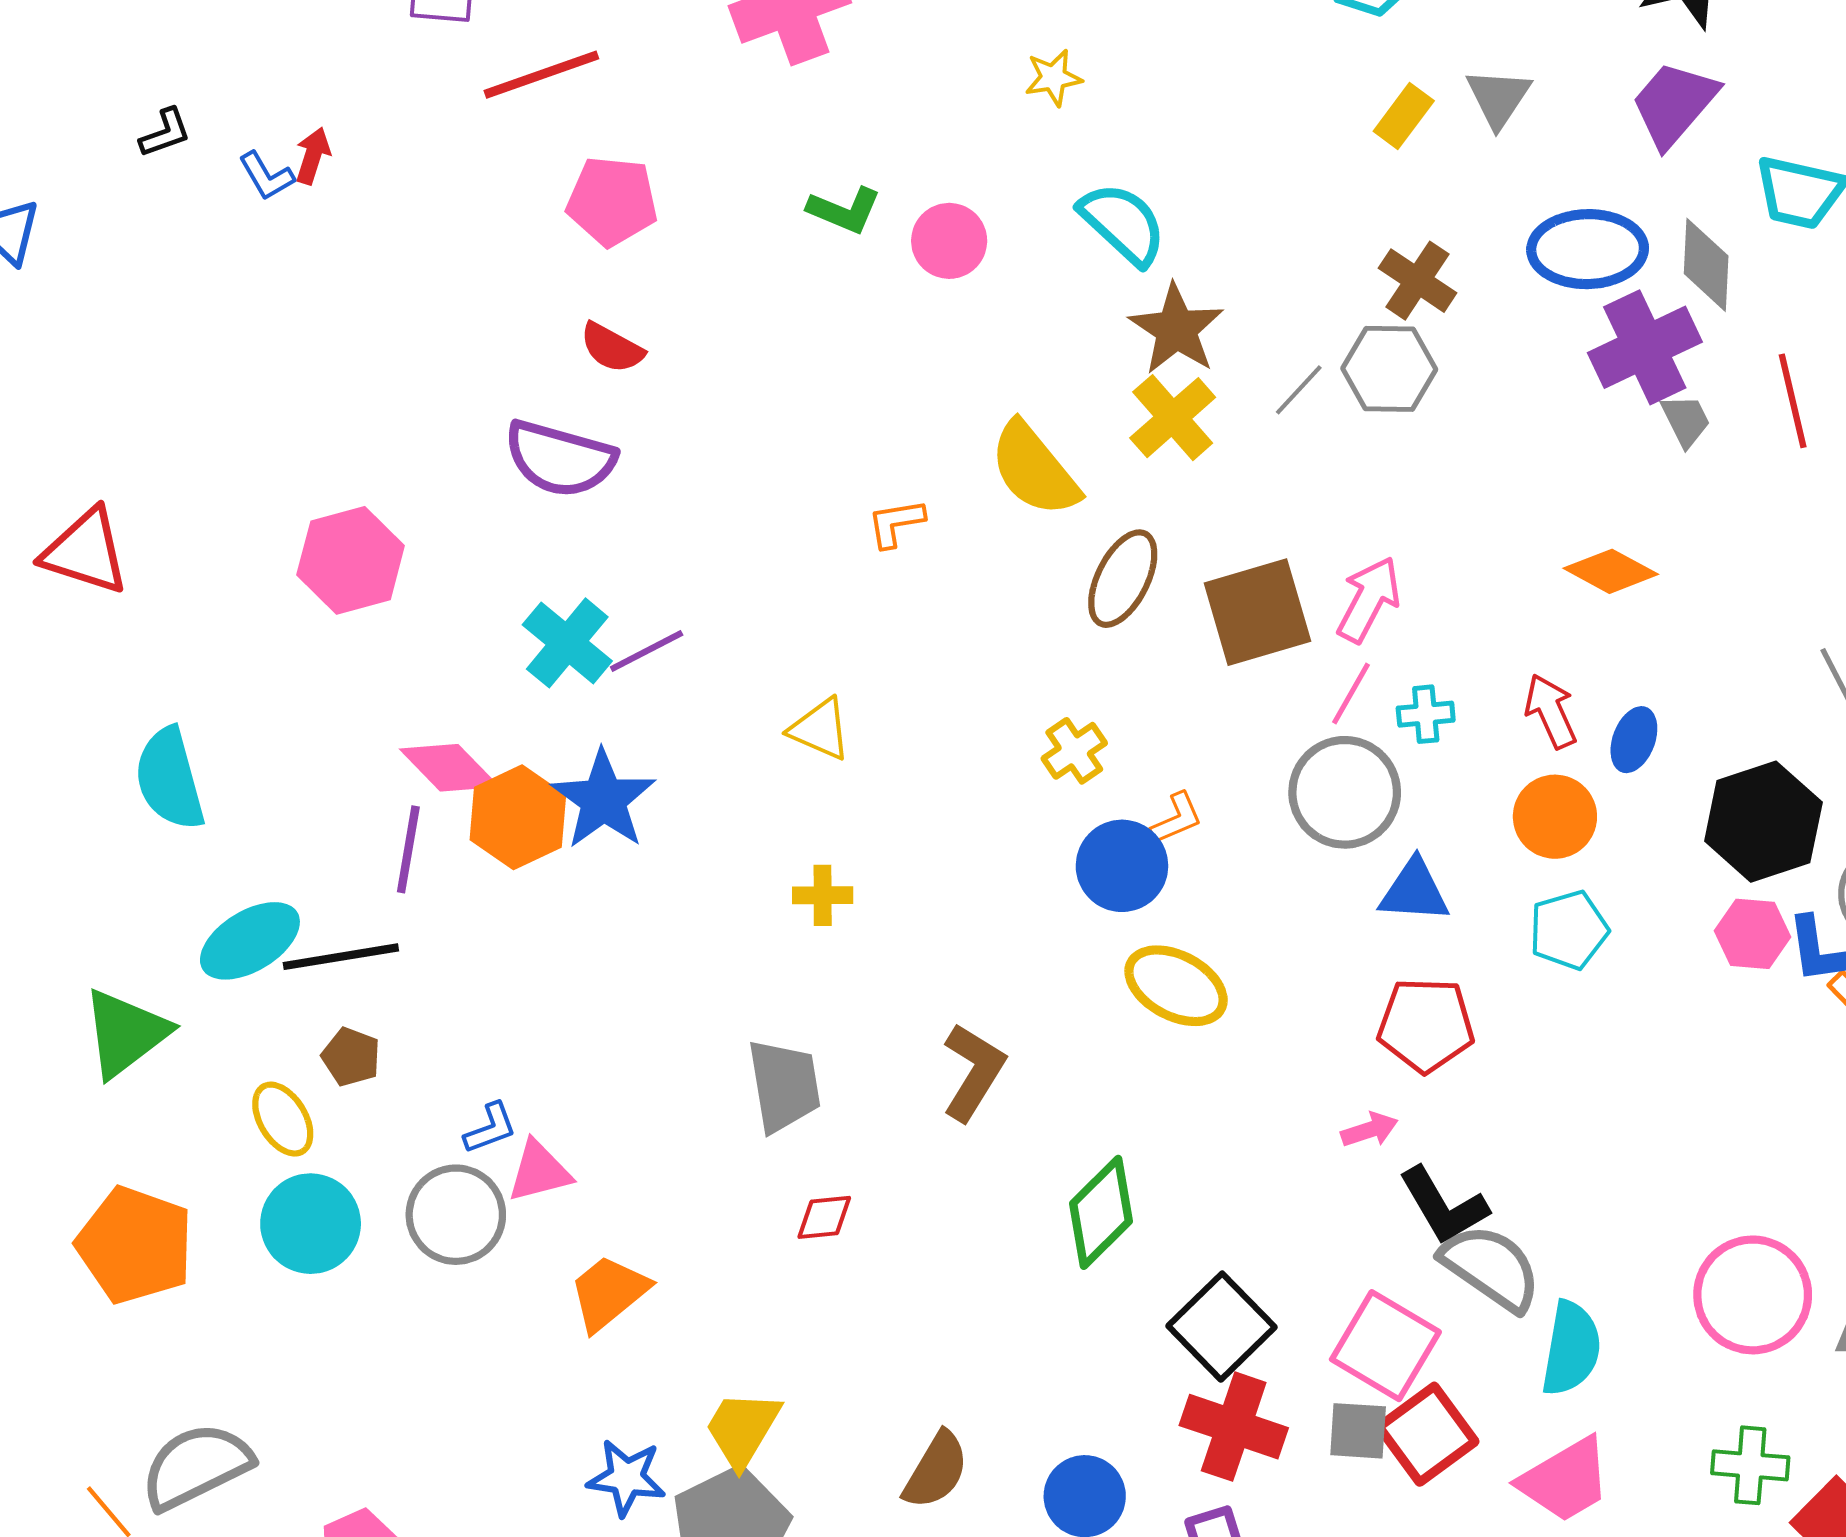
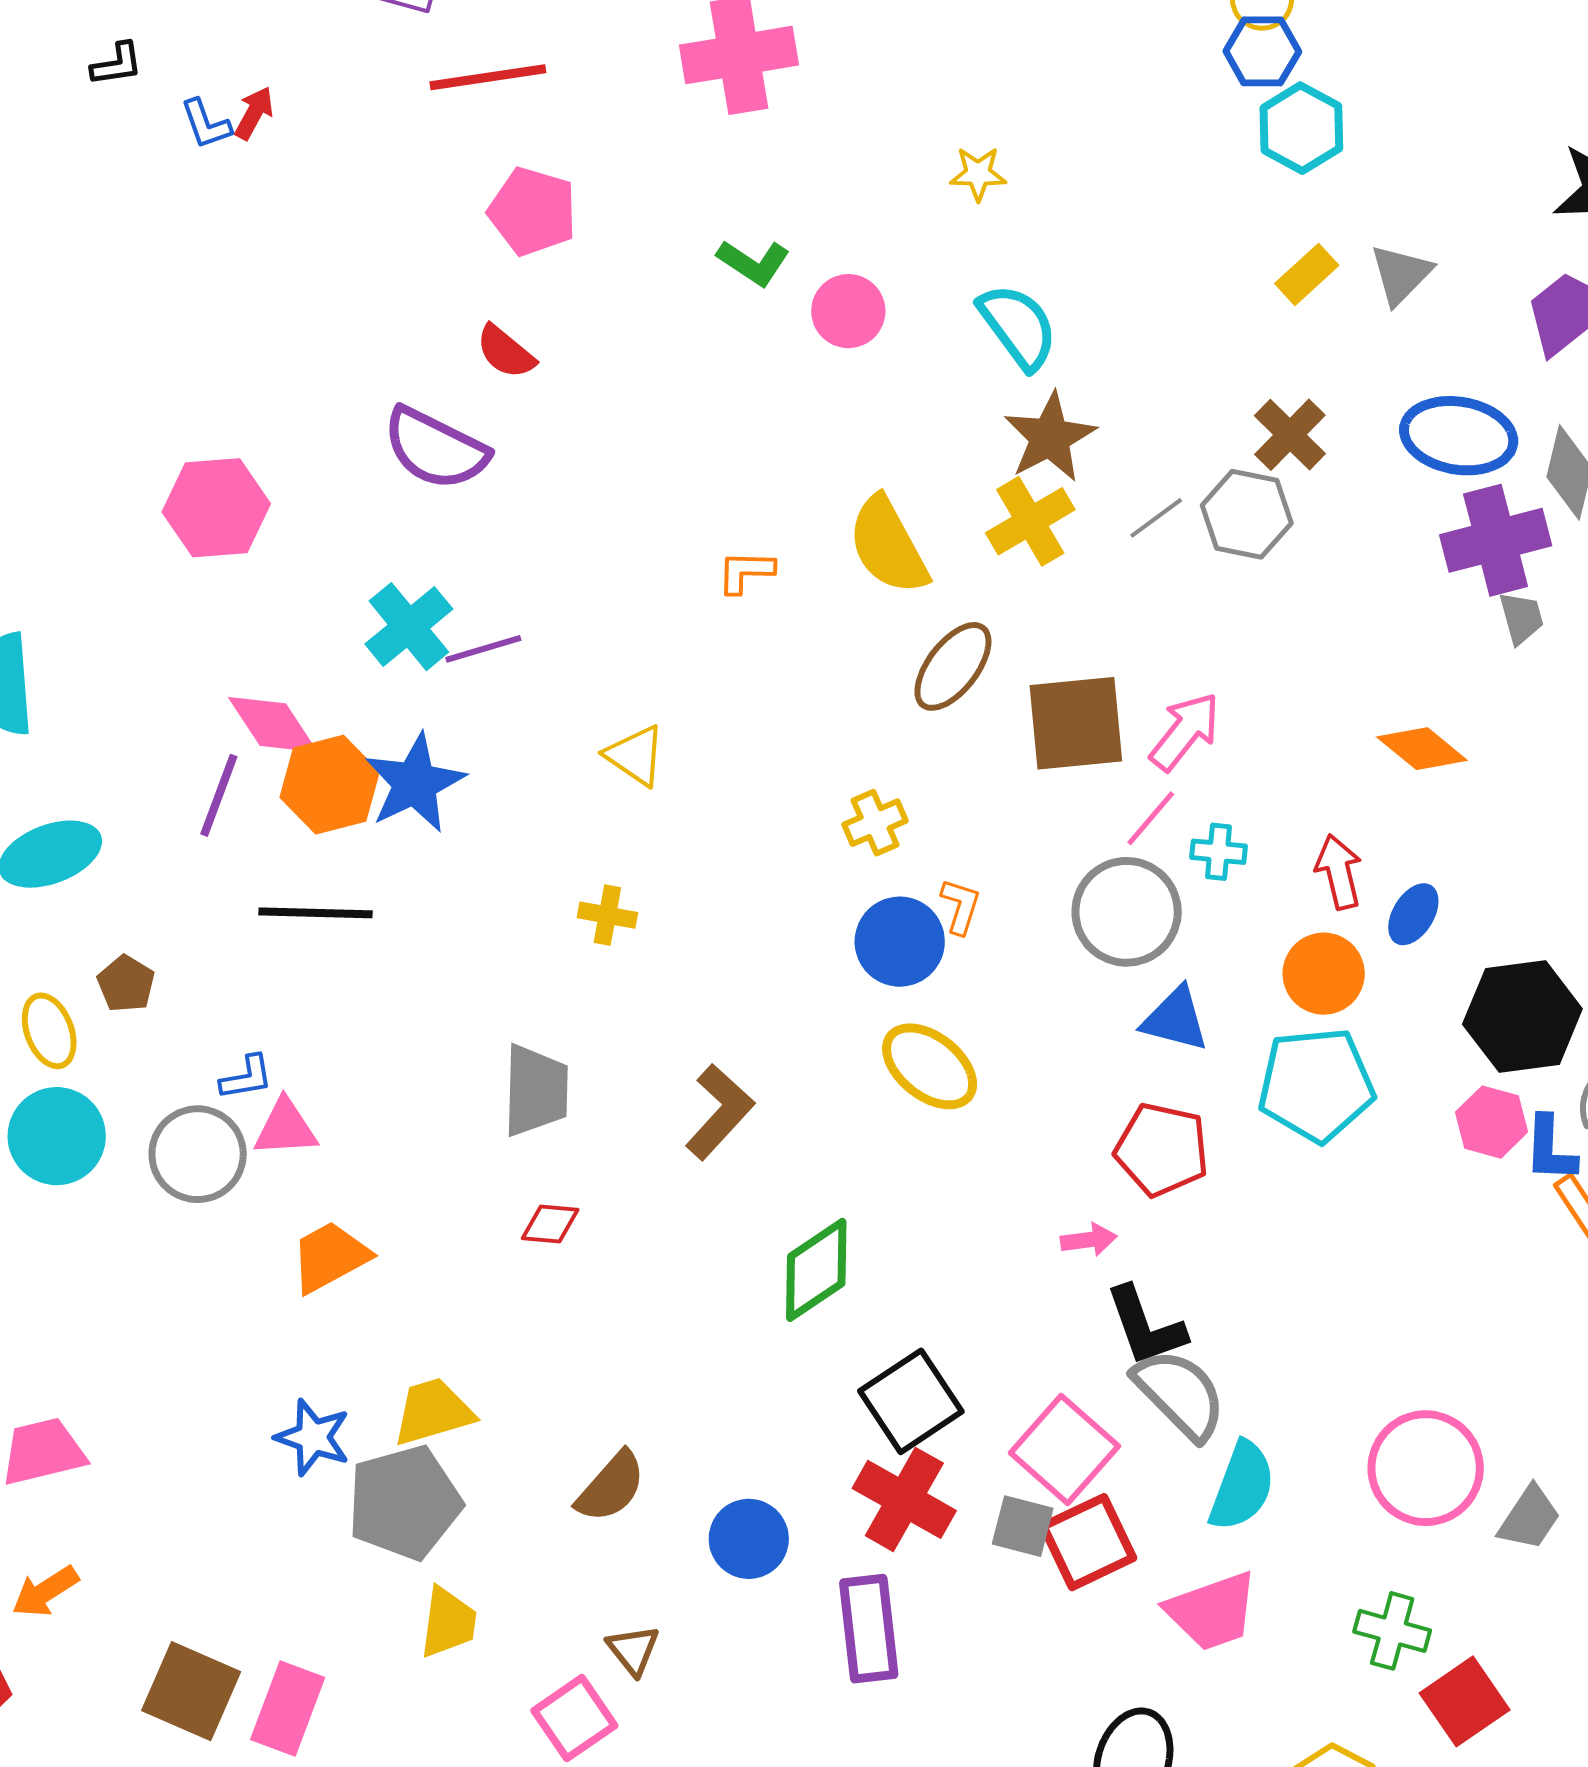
orange L-shape: (1176, 819) -> (961, 906), turned -60
cyan pentagon: (1569, 930) -> (1316, 1085), size x1.5
black line: (341, 957) -> (316, 913), moved
yellow trapezoid: (742, 1429) -> (433, 1412), turned 32

